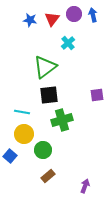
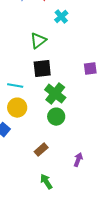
green triangle: (45, 67) -> (38, 41), size x0.7
green cross: (62, 120) -> (55, 94), turned -35
green circle: (43, 150) -> (56, 117), moved

